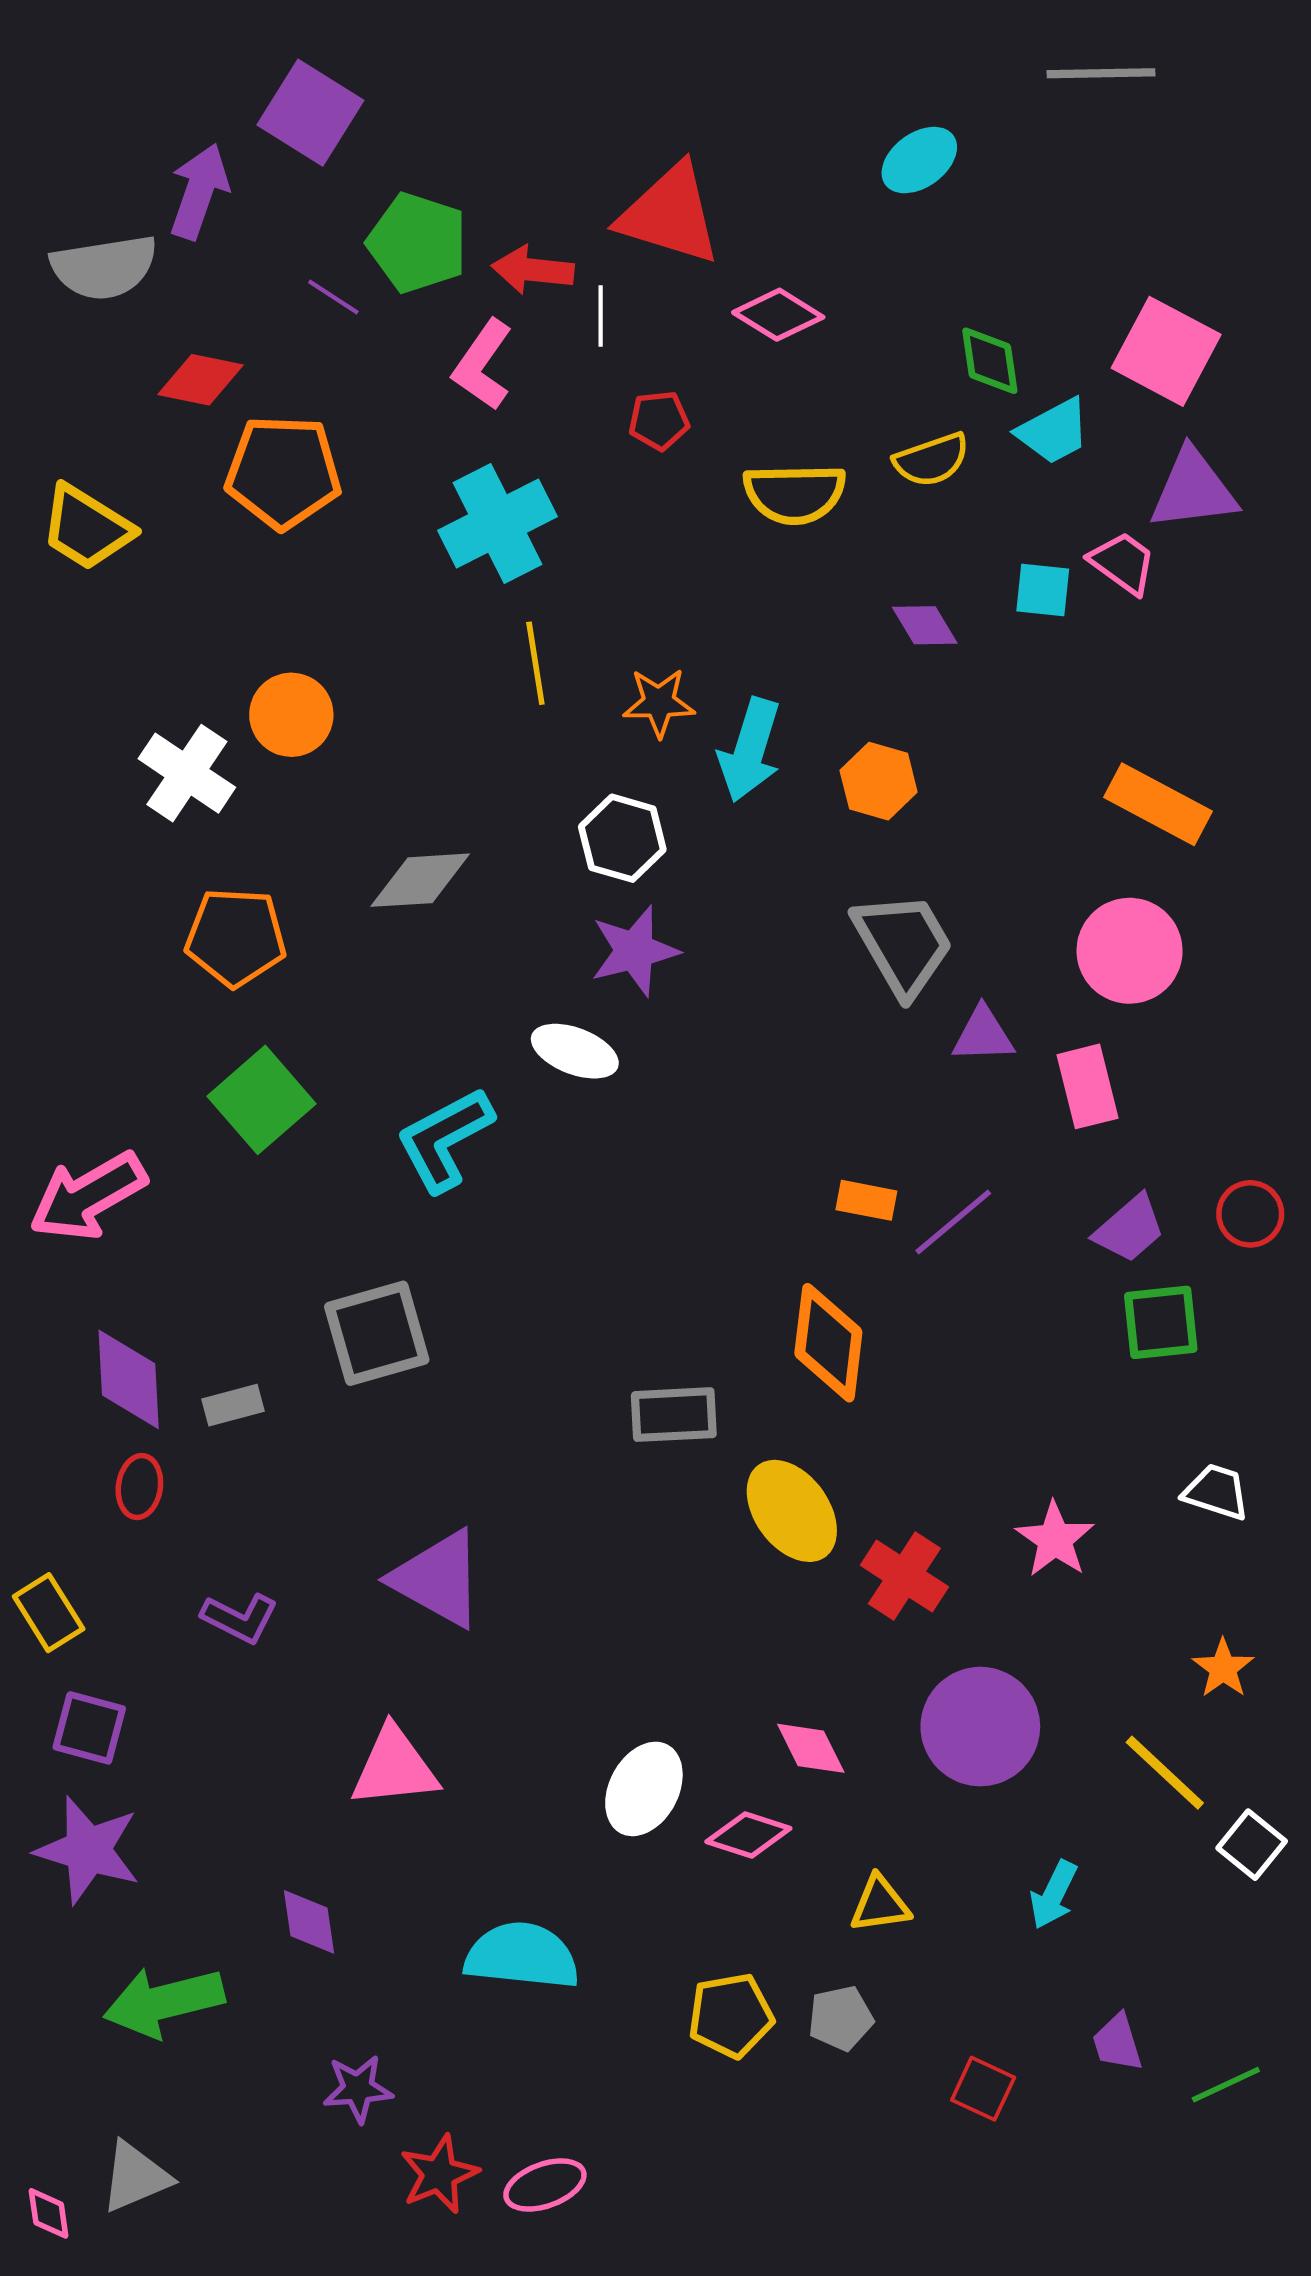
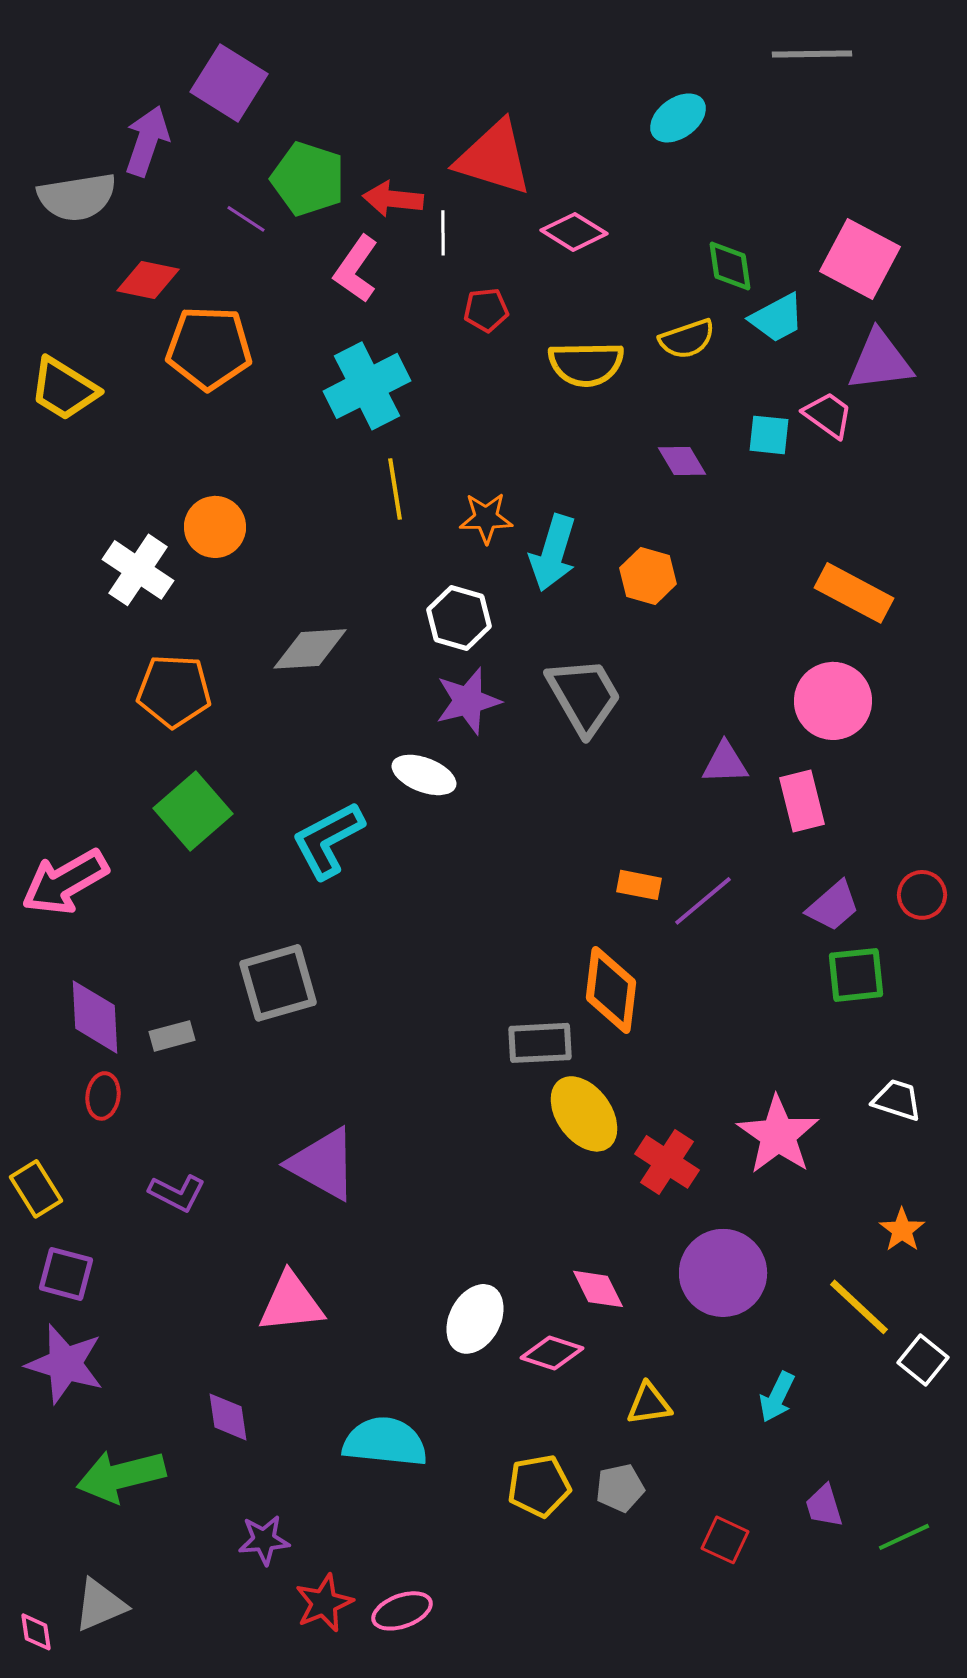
gray trapezoid: (903, 944) -> (584, 696), moved
gray rectangle: (674, 1415) -> (540, 1043), moved
pink star: (1055, 1539) -> (778, 1135), size x1.4

